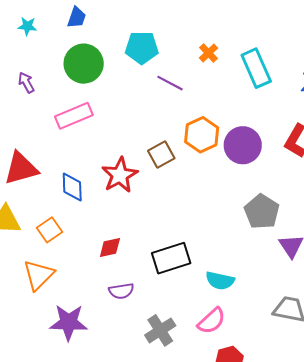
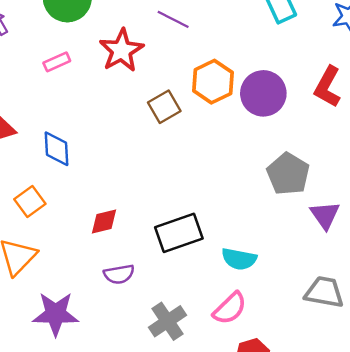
pink rectangle: (74, 116) -> (57, 62), size x0.6
red star: (120, 175) -> (121, 50), moved

